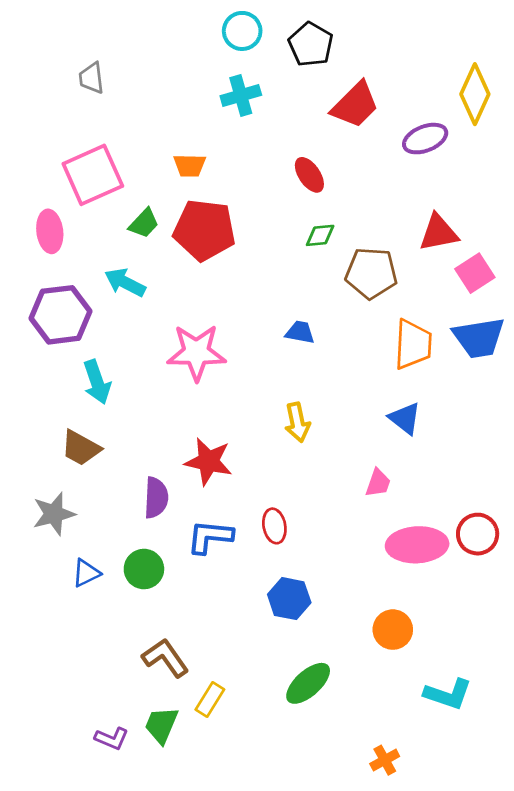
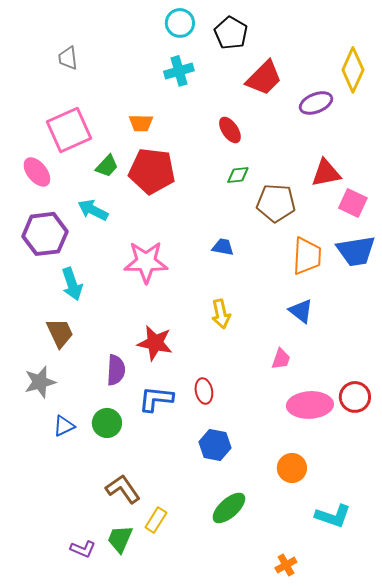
pink ellipse: (50, 231) -> (37, 172), turned -32
pink square: (475, 273) -> (353, 203), turned -32
brown trapezoid: (81, 448) -> (60, 333), turned -144

